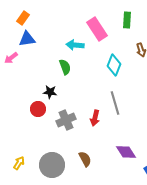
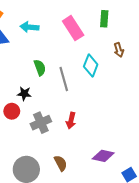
cyan arrow: (75, 45) -> (29, 27), moved
gray line: (115, 103) -> (64, 79), moved
purple diamond: (126, 152) -> (103, 156), turned -45

